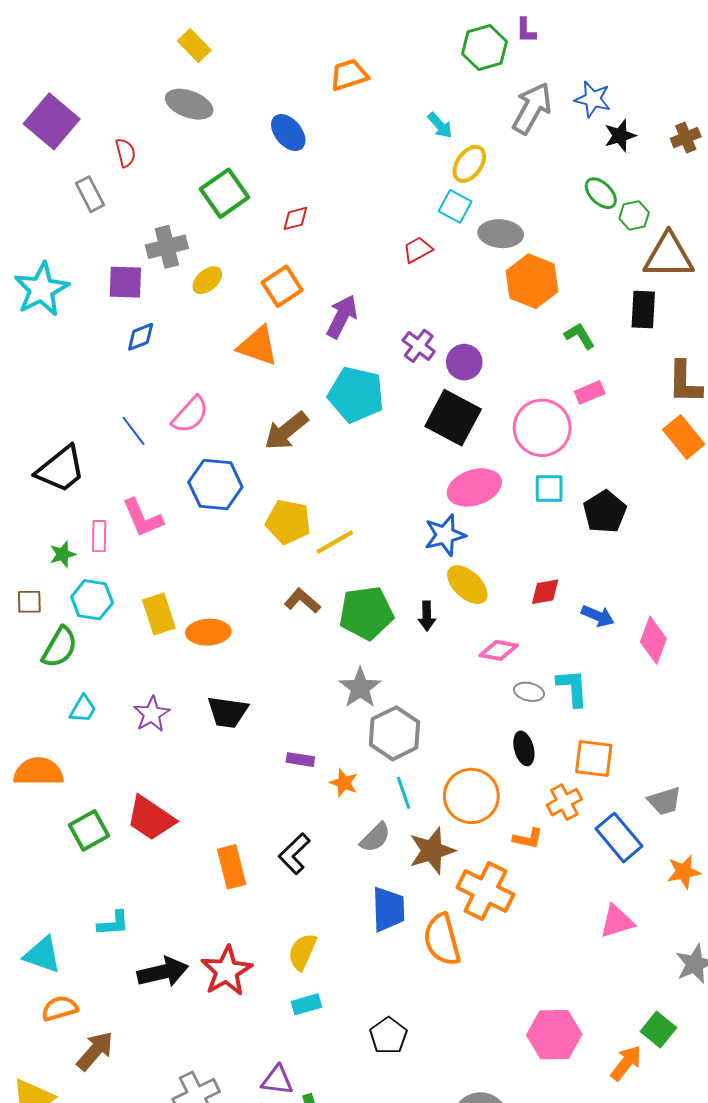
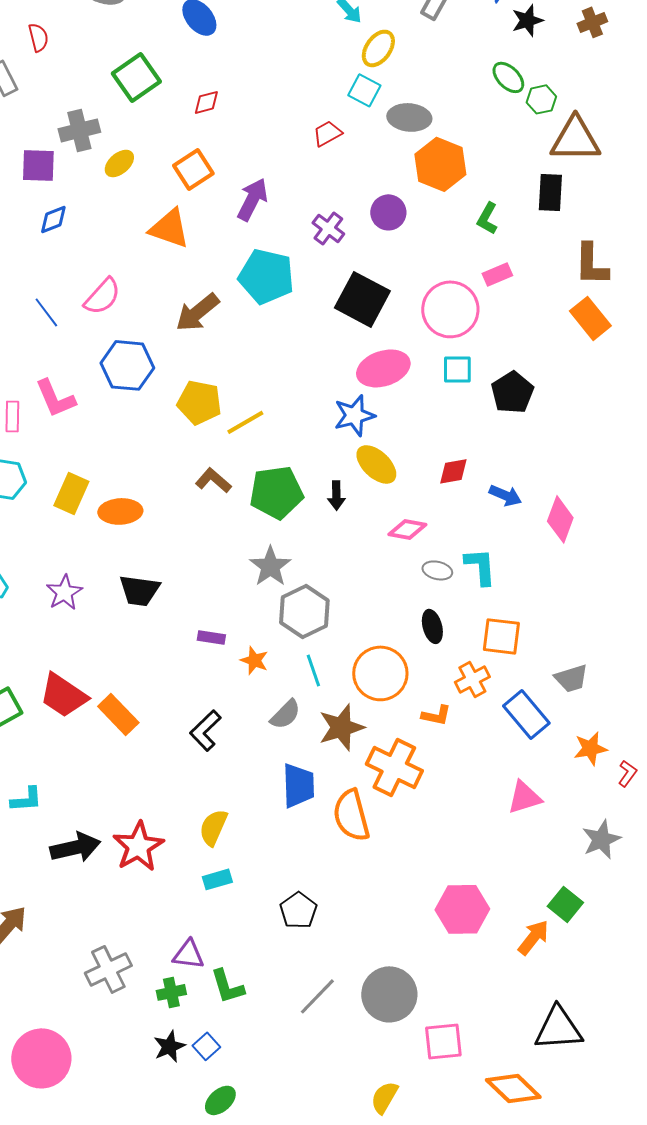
green L-shape: (580, 336) -> (487, 218), turned -120
purple circle: (464, 362) -> (388, 212), moved
yellow rectangle: (159, 614) -> (71, 493), turned 42
orange rectangle: (232, 867) -> (118, 714), moved, turned -30

